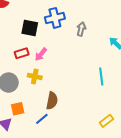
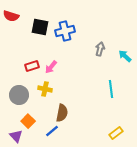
black square: (30, 28) -> (40, 27), moved
gray arrow: (81, 29) -> (100, 49), moved
orange square: (18, 109) -> (28, 121), turned -32

